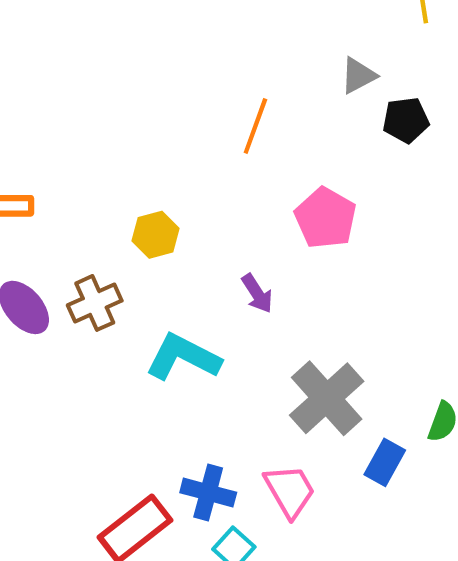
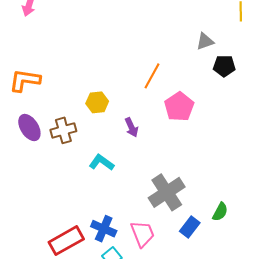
orange line: (255, 126) -> (152, 76), moved
purple arrow: (257, 294) -> (131, 127), moved
cyan L-shape: (183, 357) -> (101, 163), size x0.7

